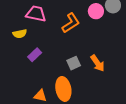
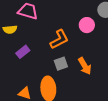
pink circle: (96, 11) -> (87, 25), moved
orange L-shape: (71, 23) -> (59, 39), moved

